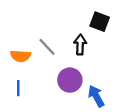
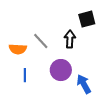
black square: (100, 22) -> (87, 19), turned -36
blue line: (18, 88) -> (25, 75), moved

